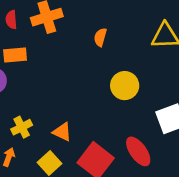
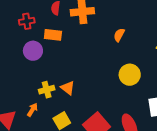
orange triangle: (62, 132) -> (68, 88), moved

